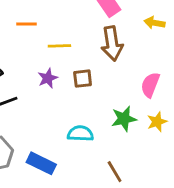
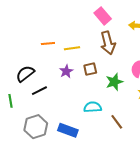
orange line: (27, 24) -> (48, 43), moved
green star: (124, 119) -> (114, 82), moved
brown line: (115, 172) -> (117, 122), moved

